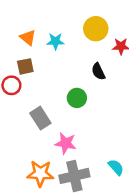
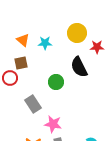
black semicircle: (98, 72) -> (79, 67), size x1.5
green circle: (77, 98) -> (56, 82), moved

